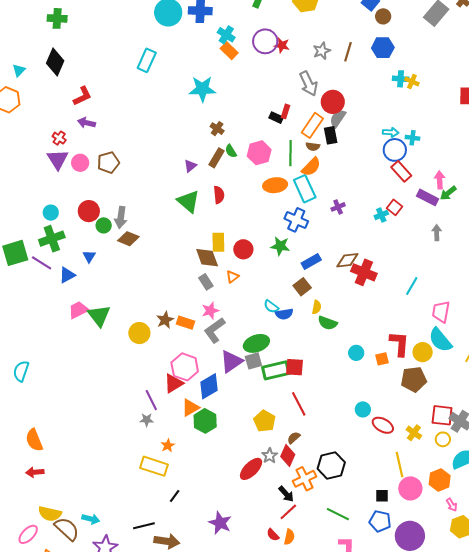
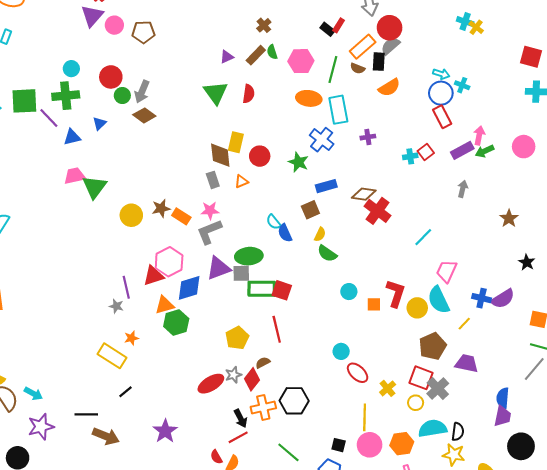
orange semicircle: (311, 167) -> (389, 87), moved
purple rectangle: (428, 197) -> (462, 150), turned -70
blue semicircle: (284, 314) -> (285, 233), turned 60
brown pentagon: (414, 379) -> (433, 346), moved, turned -30

